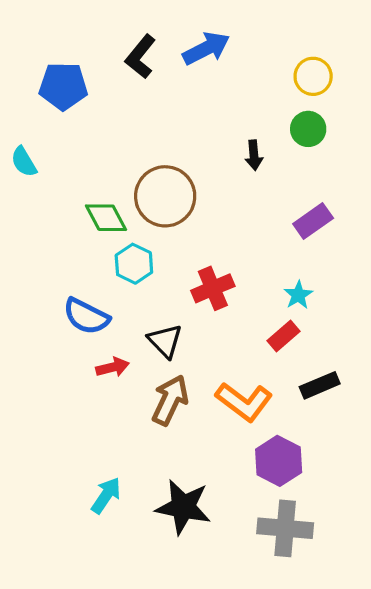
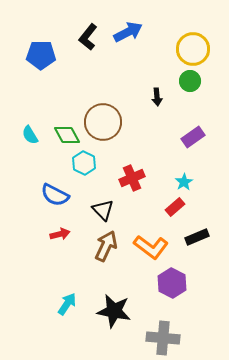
yellow circle: (313, 76) -> (193, 49), size x1.4
cyan semicircle: (24, 162) -> (30, 135), moved
red arrow: (113, 367) -> (60, 234), moved
gray cross: (285, 528) -> (163, 338), moved

